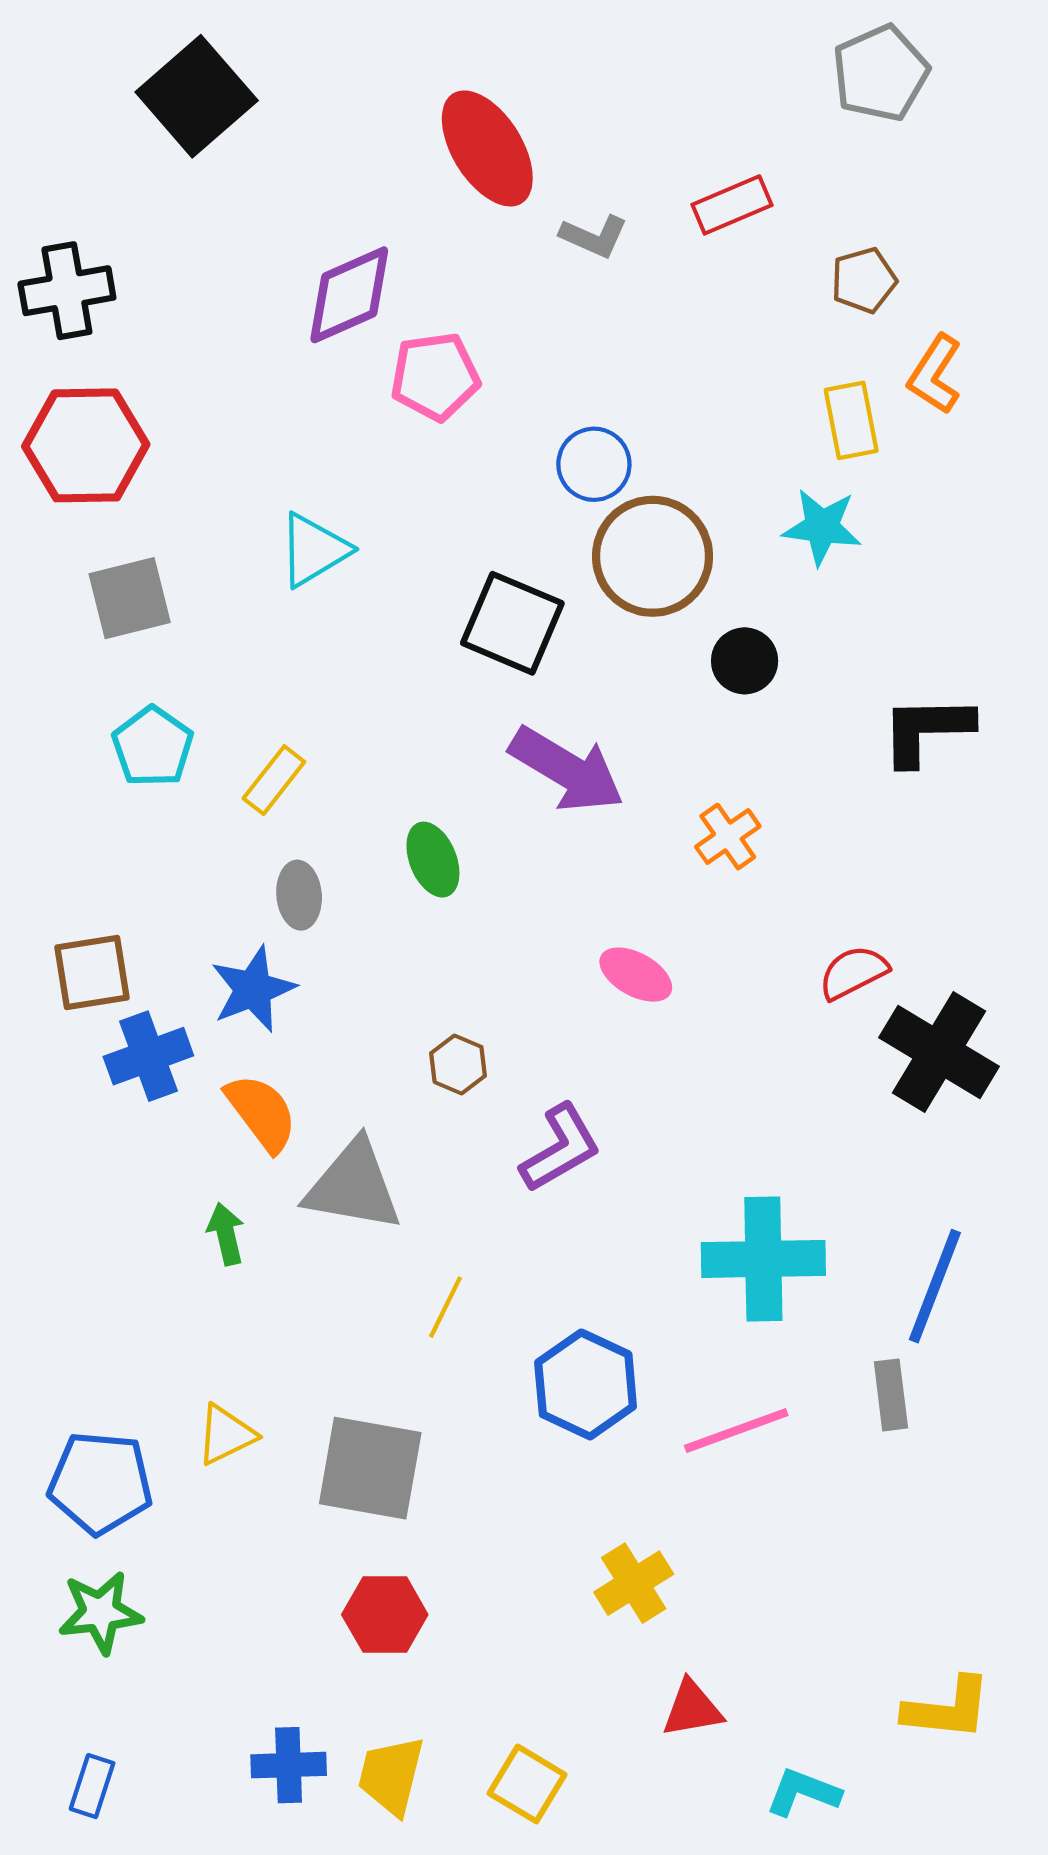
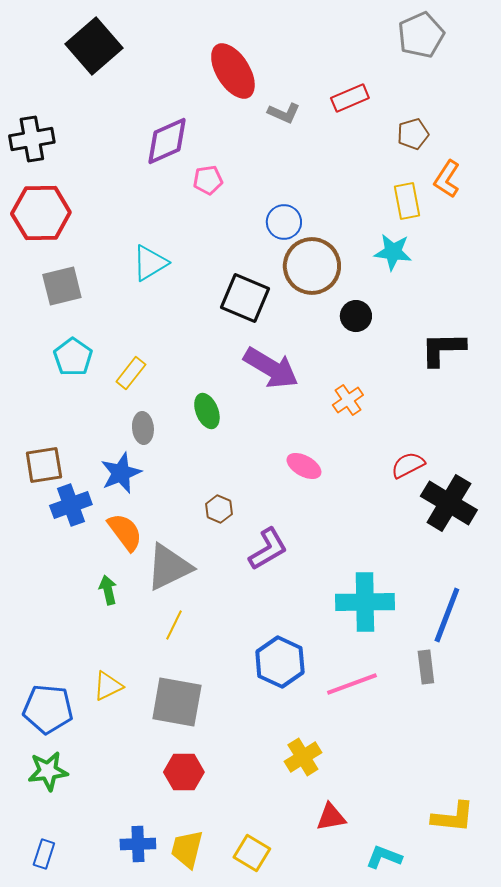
pink pentagon: (435, 376) -> (208, 180), size x0.7
gray triangle: (353, 1186) -> (169, 567), turned -36
yellow line: (445, 1307) -> (174, 625), moved

